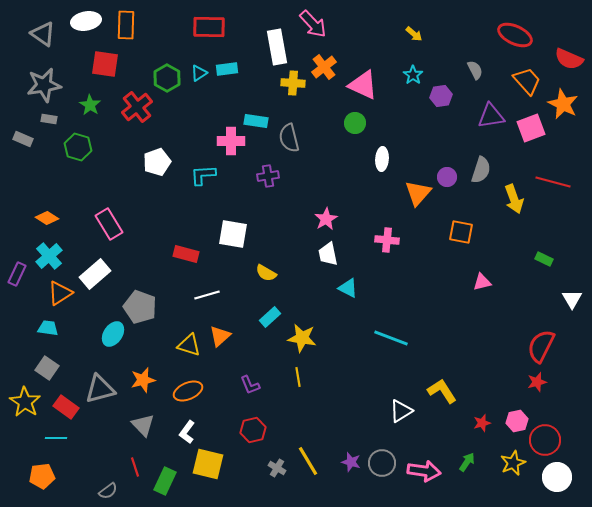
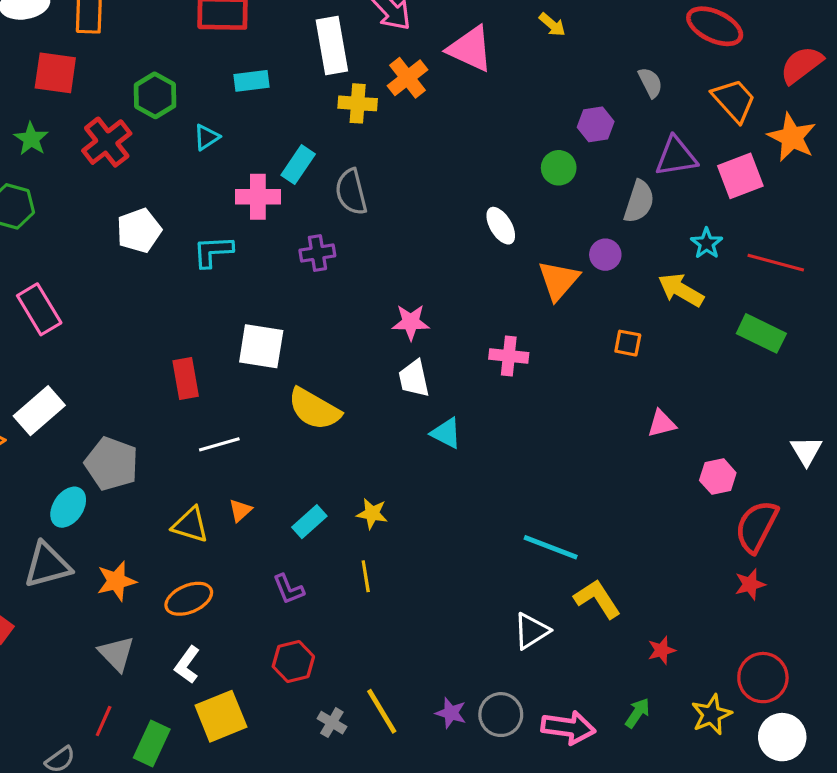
red semicircle: (569, 59) -> (801, 65), turned 120
cyan triangle: (199, 73) -> (206, 137), moved
cyan star: (413, 75) -> (707, 243), moved
pink triangle: (363, 85) -> (470, 49), moved
cyan rectangle: (256, 121) -> (298, 165), turned -65
green circle: (355, 123) -> (559, 168), moved
white ellipse: (382, 159) -> (501, 226), turned -35
gray semicircle: (481, 170) -> (639, 202), moved
yellow arrow: (514, 199) -> (681, 290), moved, turned 140
pink star: (326, 219) -> (411, 322), turned 30
pink rectangle: (109, 224) -> (39, 309), moved
orange square: (461, 232) -> (628, 343), size x0.7
red rectangle: (186, 254) -> (186, 378), turned 65
green rectangle: (544, 259) -> (761, 333), moved, size x1.6
yellow semicircle: (266, 273) -> (314, 409), size x1.6
cyan rectangle: (270, 317) -> (309, 522), moved
orange triangle: (220, 336) -> (240, 510), size x0.7
yellow star: (302, 338) -> (372, 514), size x0.7
cyan line: (391, 338) -> (551, 547), moved
gray triangle: (100, 389) -> (47, 565), moved
pink hexagon: (517, 421) -> (718, 477), moved
yellow square: (208, 464) -> (221, 716), turned -36
red line: (135, 467) -> (104, 721), turned 42

